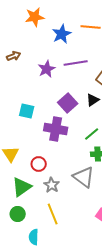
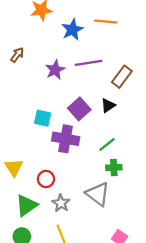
brown arrow: (14, 56) -> (17, 55), turned -32
cyan square: (27, 111) -> (43, 118), moved

